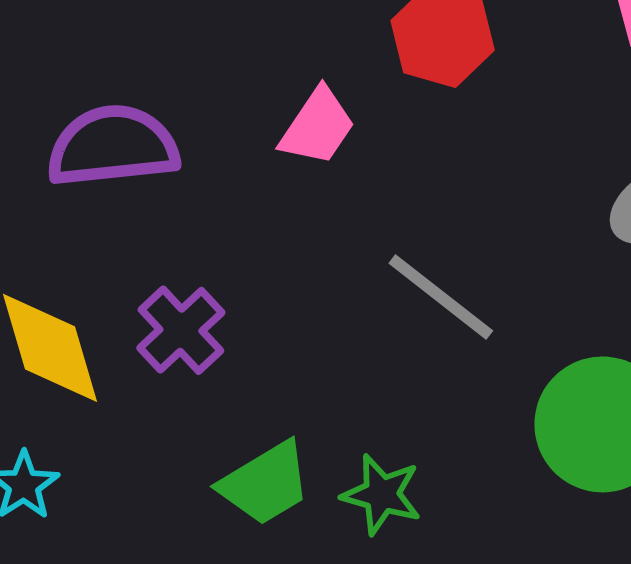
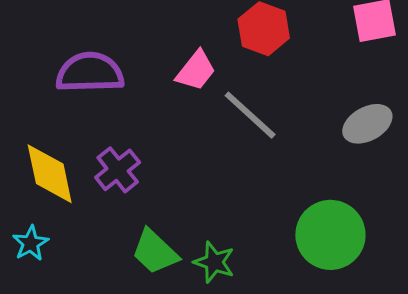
gray line: (441, 297) -> (250, 115), moved
green trapezoid: (265, 483) -> (155, 252), turned 70

